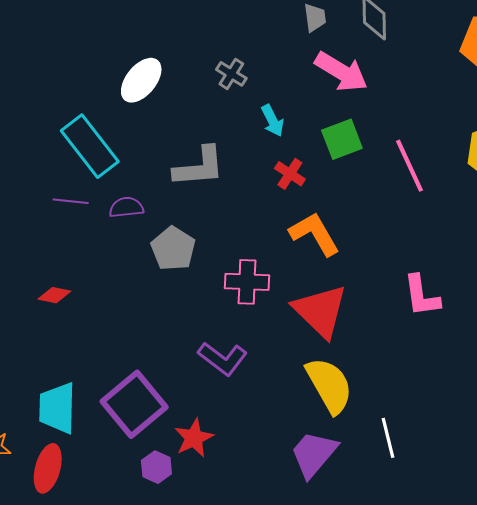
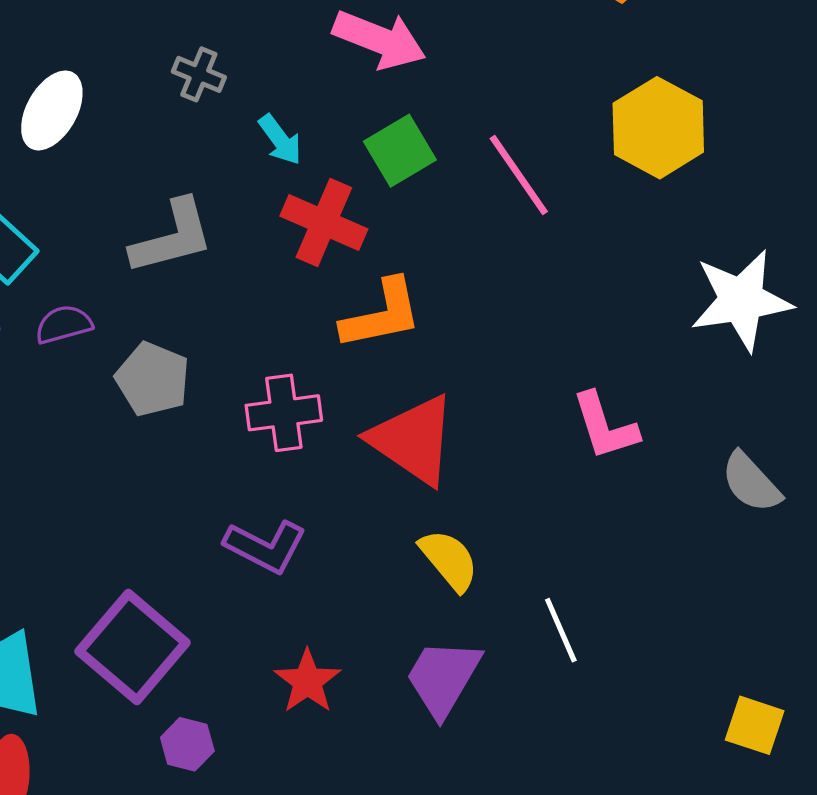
red cross: (290, 174) -> (324, 222), size x1.6
orange L-shape: (315, 234) -> (382, 314), turned 118
pink L-shape: (422, 296) -> (605, 426), moved
yellow semicircle: (329, 385) -> (449, 560), size x0.7
red star: (194, 438) -> (307, 681), moved

